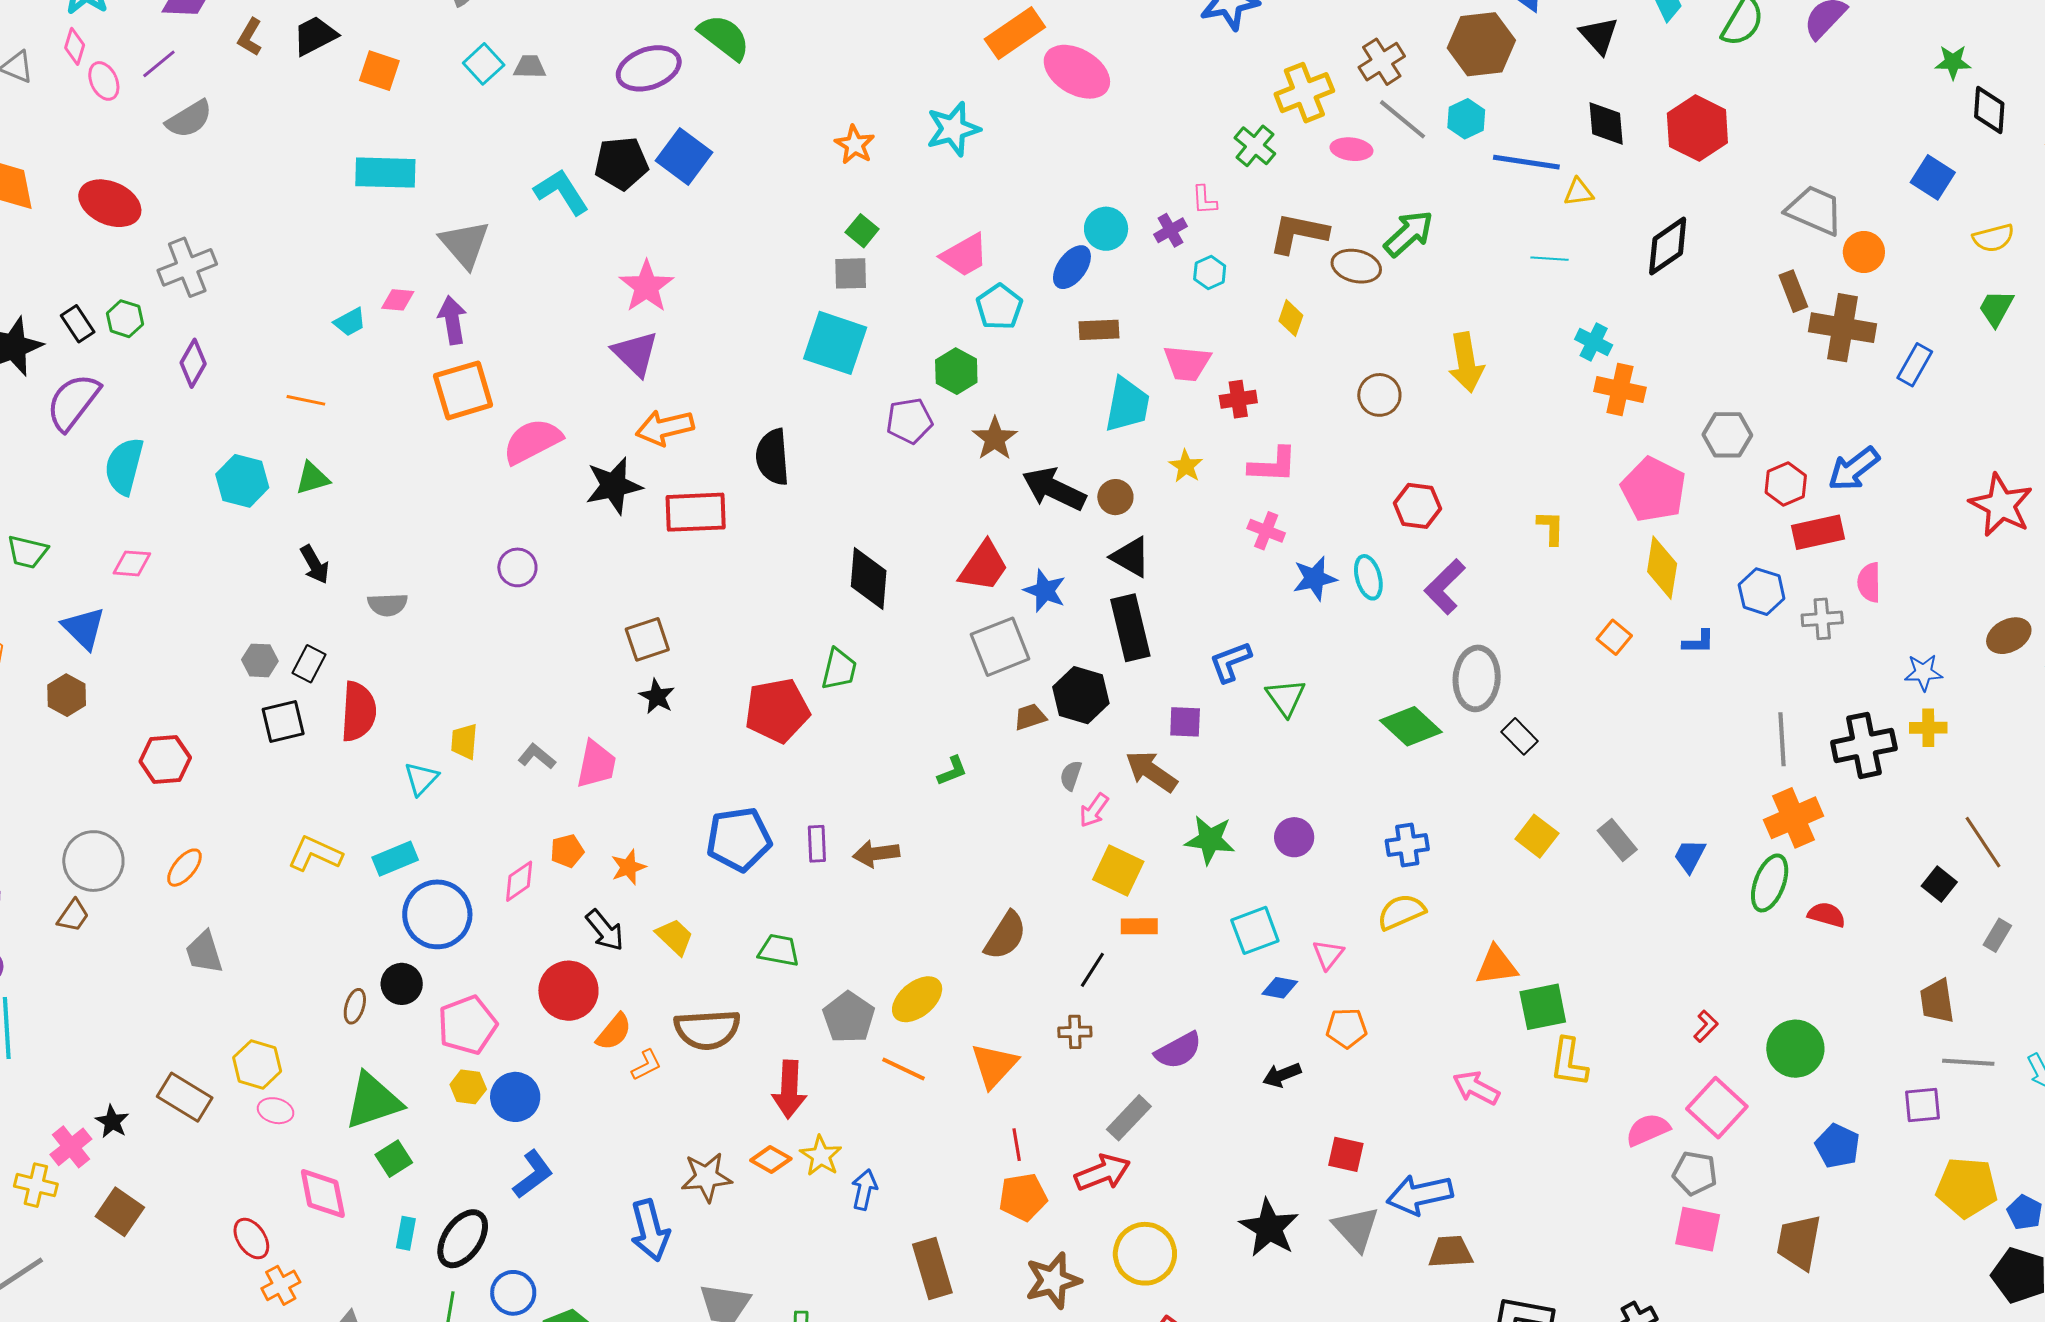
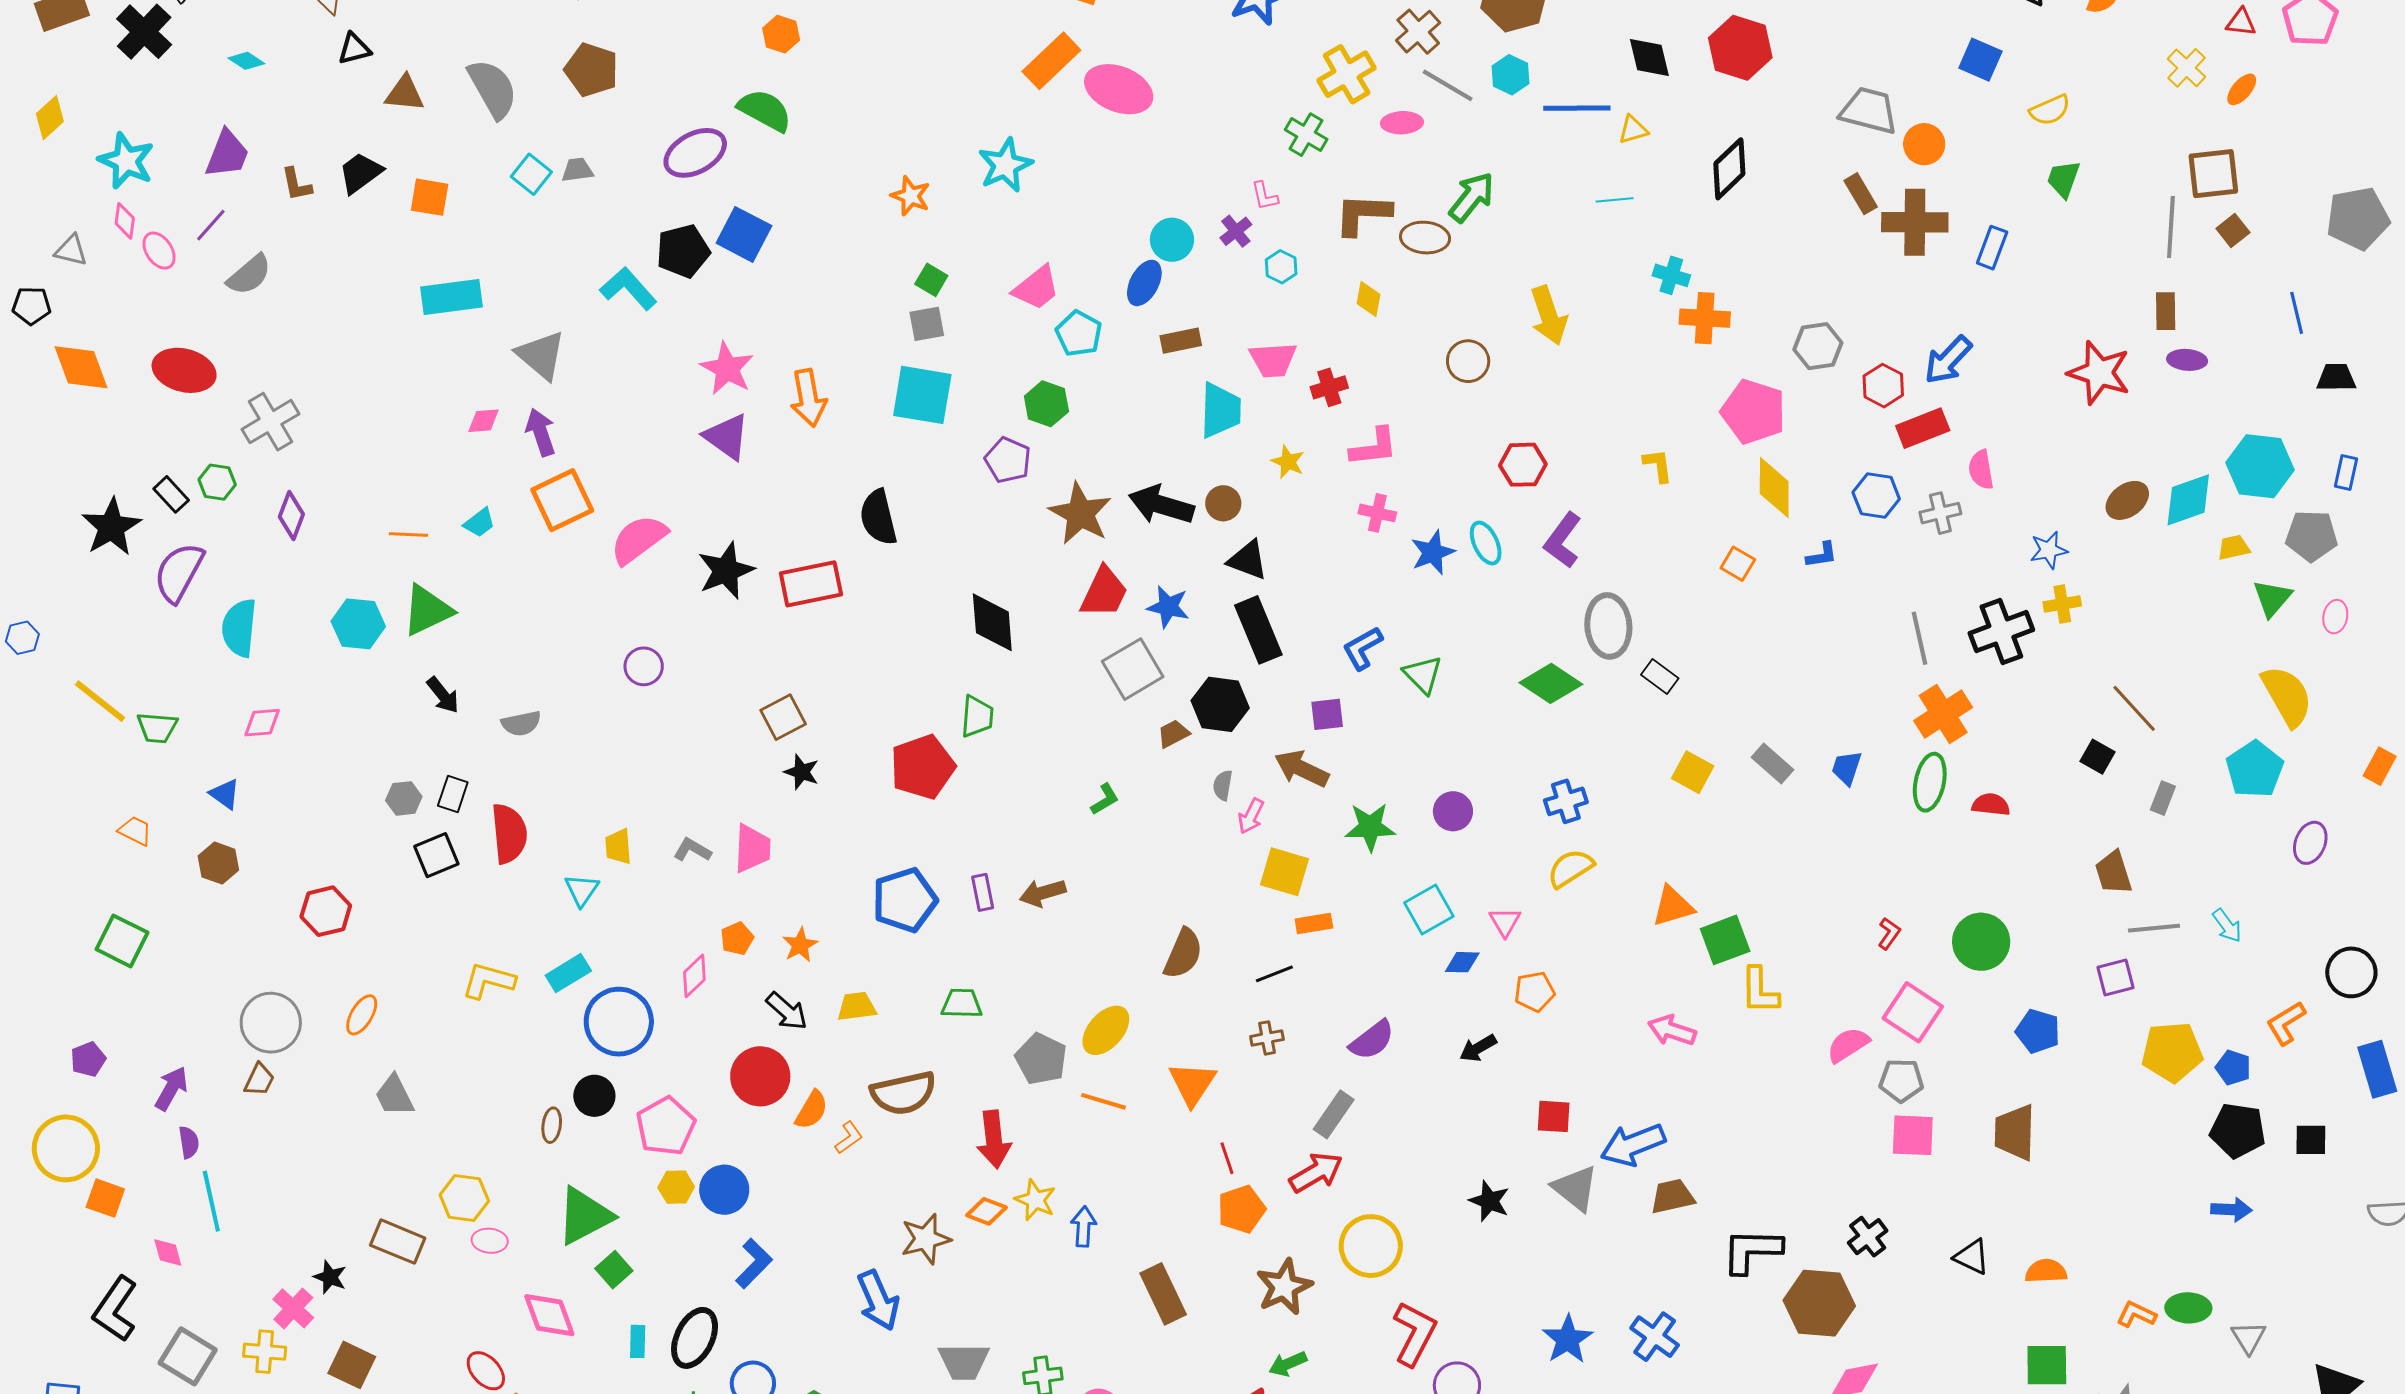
brown L-shape: (250, 37) -> (296, 184), turned -33
cyan trapezoid: (350, 322) -> (479, 523), moved
purple pentagon: (909, 421) -> (1008, 460), turned -30
orange arrow: (665, 428) -> (808, 398), moved, turned -78
brown star: (995, 439) -> (1080, 514), moved, size x1.4
green triangle: (312, 478) -> (427, 610), size x1.5
blue triangle: (84, 628) -> (225, 794), size x0.7
yellow trapezoid: (675, 937) -> (857, 1007), turned -42
black line: (1092, 970) -> (1274, 974), turned 45
black star: (1269, 1228) -> (1489, 1201), size x0.7

